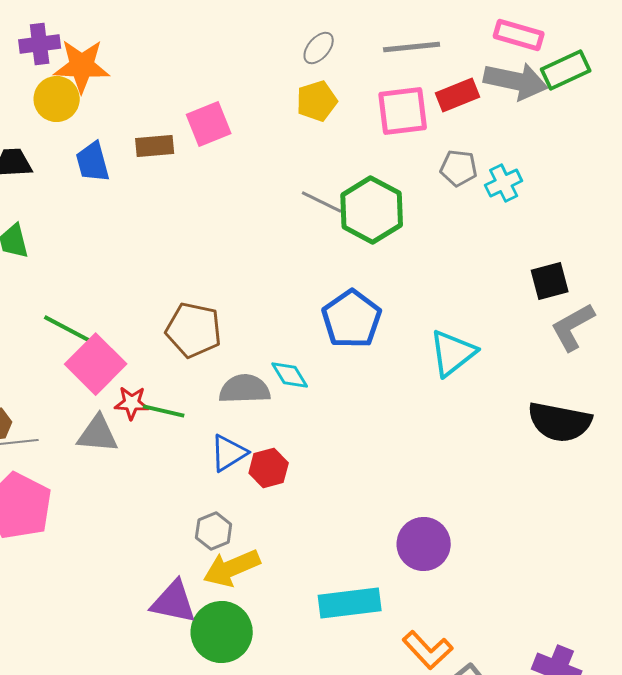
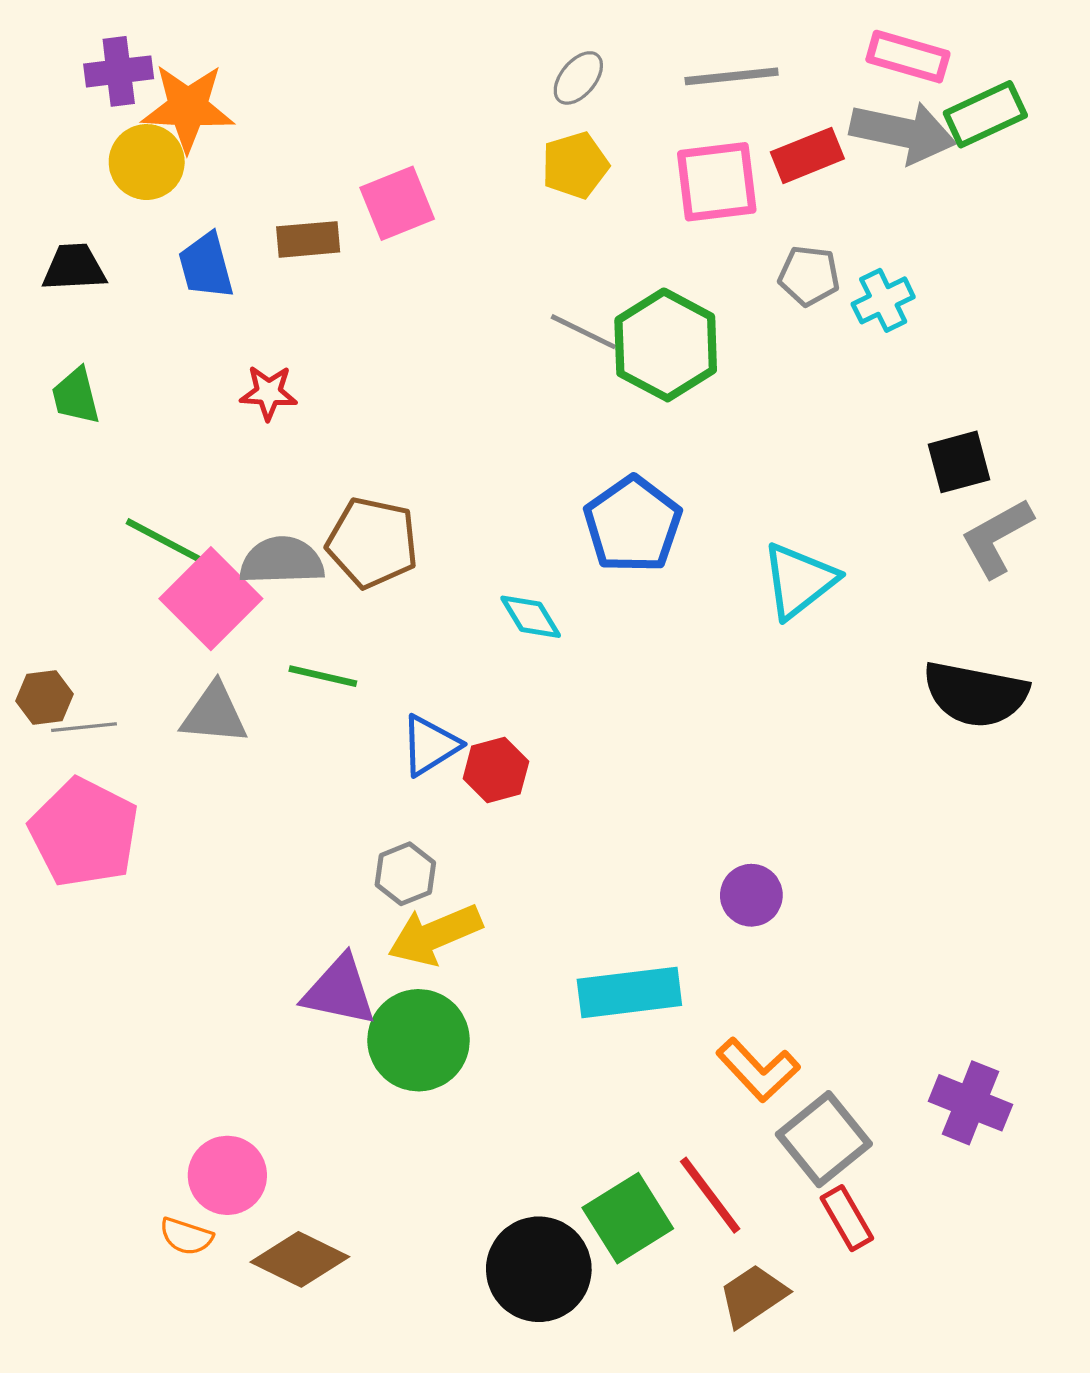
gray semicircle: (245, 389) -> (282, 561), moved
red star: (132, 403) -> (269, 393), moved
purple circle: (424, 544) -> (751, 895), size x0.7

